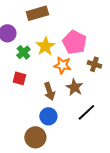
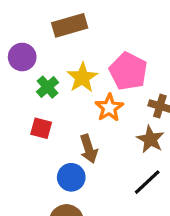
orange star: (62, 65) -> (109, 108), turned 30
brown star: (74, 87) -> (150, 139), moved
blue circle: (48, 116) -> (71, 177), moved

